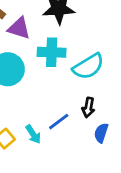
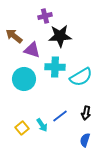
black arrow: (88, 107) -> (86, 113), moved
blue semicircle: (101, 133) -> (85, 140), moved

